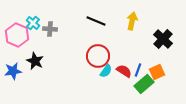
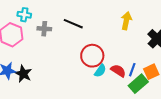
black line: (96, 21) -> (73, 24), moved
cyan cross: (33, 23) -> (24, 15), moved, turned -32
black star: (35, 61) -> (23, 74), moved

